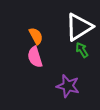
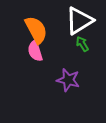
orange semicircle: (36, 36) -> (36, 30), size x1.6

